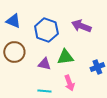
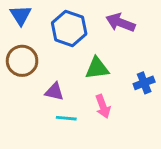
blue triangle: (13, 21) -> (21, 15), turned 35
purple triangle: (44, 64) -> (54, 92), moved

